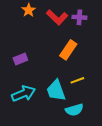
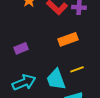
orange rectangle: (68, 50) -> (68, 39), turned 36

